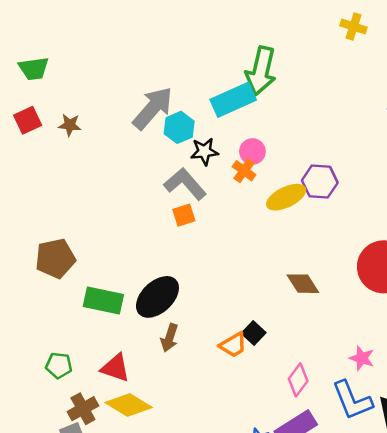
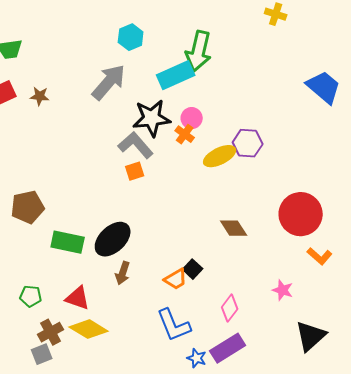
cyan hexagon: (179, 127) -> (131, 37), moved
black star: (204, 151) -> (152, 118), size x1.6
blue L-shape: (352, 400) -> (174, 325), moved

